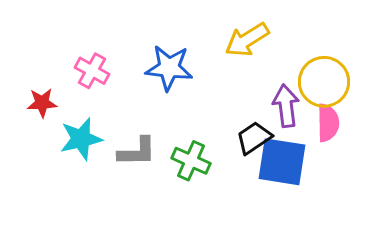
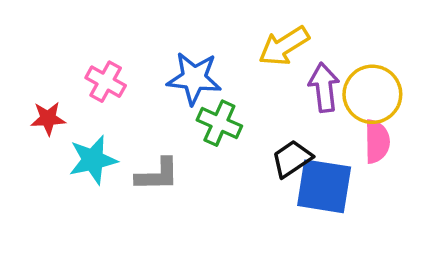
purple arrow: (286, 106) -> (324, 87), moved
green cross: (191, 161) -> (219, 123), moved

